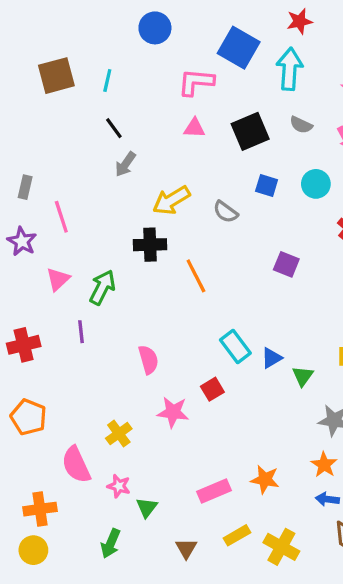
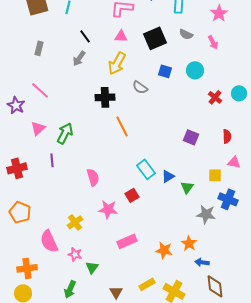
black line: (114, 128) -> (85, 36), moved
gray rectangle: (25, 187) -> (39, 48), moved
yellow arrow: (171, 200) -> (117, 63), moved, turned -30
pink line: (61, 217) -> (40, 90), turned -30
black cross: (150, 245) -> (105, 97), moved
purple square: (286, 264) -> (191, 137), moved
orange star: (324, 465) -> (189, 243), moved
pink rectangle: (214, 491) -> (127, 241), moved

